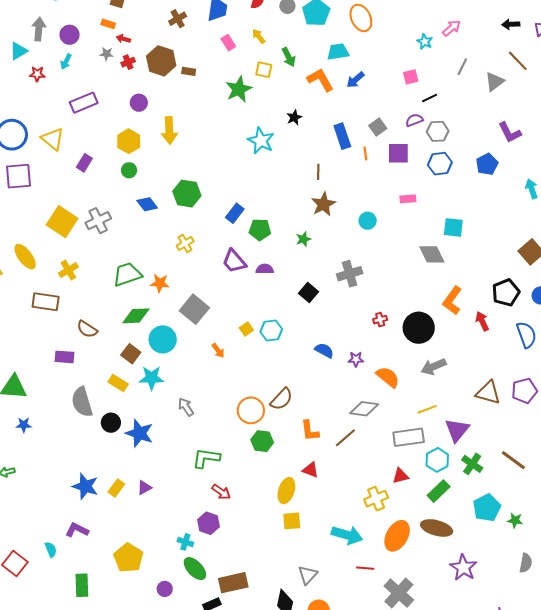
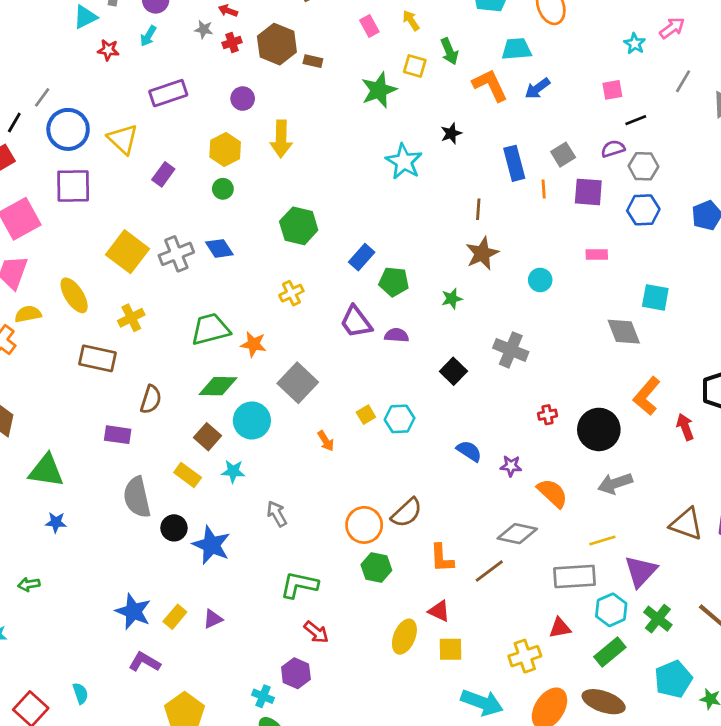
blue diamond: (147, 204) -> (219, 248), moved
gray cross: (350, 274) -> (511, 350), turned 35
brown semicircle: (87, 329) -> (151, 399), turned -110
cyan star: (151, 378) -> (233, 471), size x0.7
yellow square: (292, 521) -> (451, 649), moved
purple L-shape: (77, 530) -> (145, 662), moved

